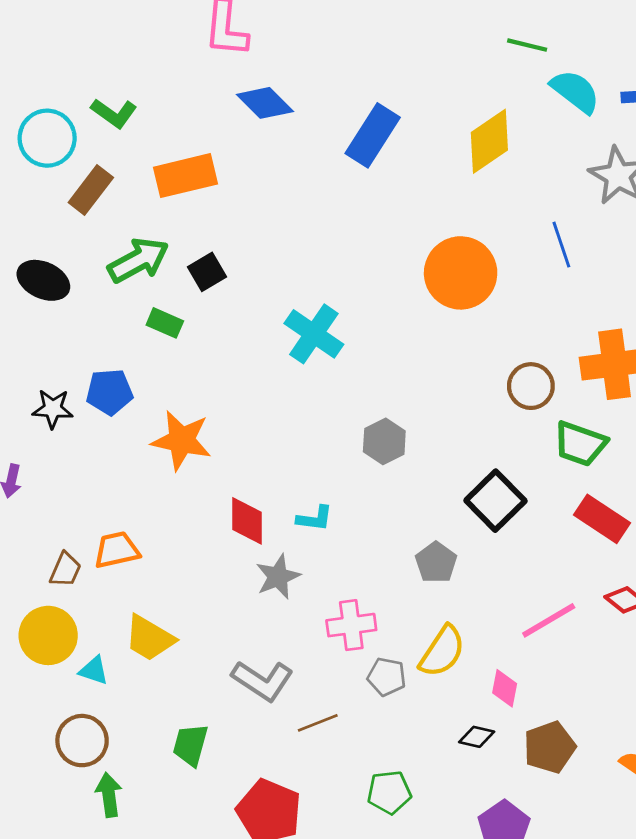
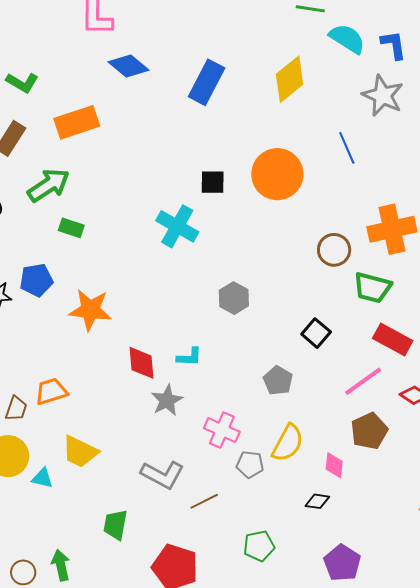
black square: (207, 272) -> (213, 182), moved, turned 36
black square: (495, 501) -> (316, 333), size x0.7
pink line: (549, 620) -> (363, 381), moved
pink cross: (351, 625) -> (222, 430), turned 36
brown circle: (82, 741) -> (23, 572), moved, size x0.7
brown pentagon: (550, 747) -> (369, 431), moved

